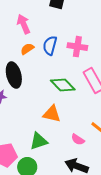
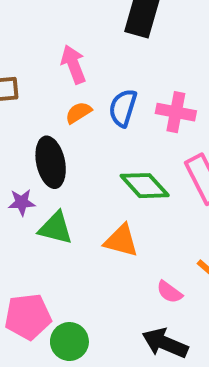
green triangle: (39, 141) -> (56, 228), moved, turned 30

